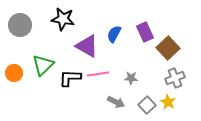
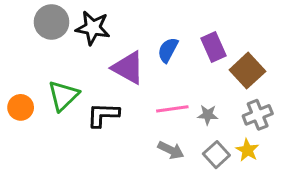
gray circle: (20, 25) -> (52, 22), moved
pink line: (98, 74) -> (172, 109), moved
gray star: (131, 78) -> (208, 115), moved

